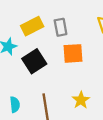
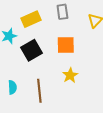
gray rectangle: (61, 27) -> (62, 12), moved
yellow star: (81, 100) -> (70, 75), moved

